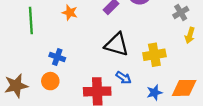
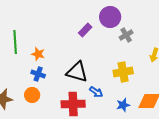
orange star: (70, 12) -> (38, 54), moved
gray cross: (181, 12) -> (126, 35), moved
black triangle: (117, 44) -> (77, 72), moved

